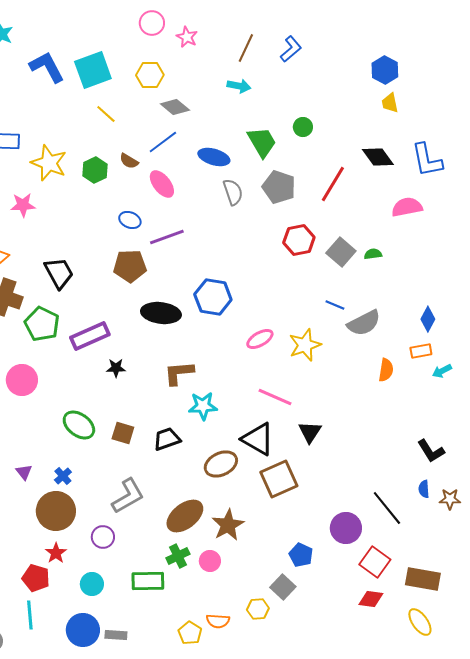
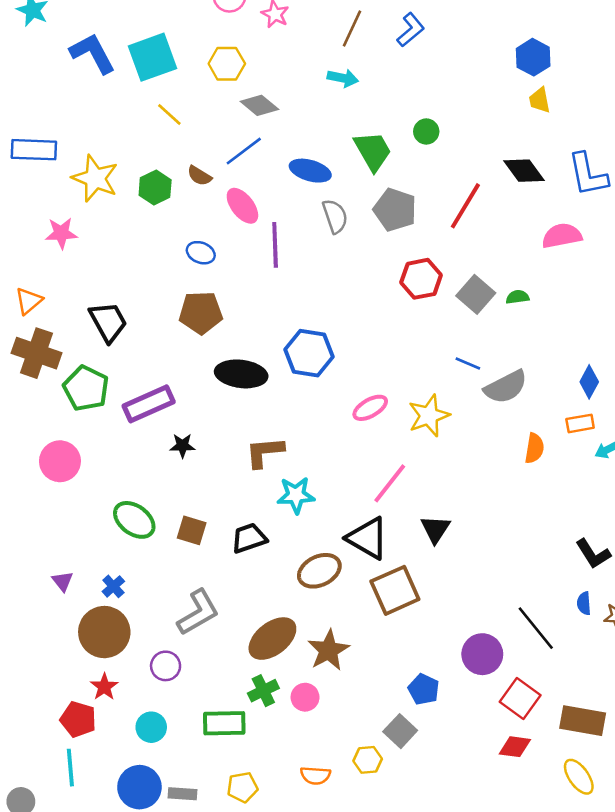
purple line: (167, 237) -> (275, 245), moved, turned -72
pink line: (275, 397) -> (390, 483), turned -76
yellow pentagon: (190, 633) -> (242, 787), moved, turned 30

